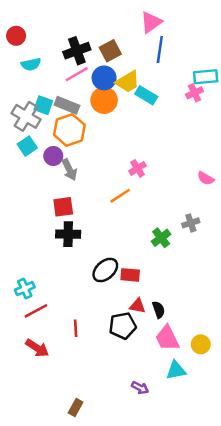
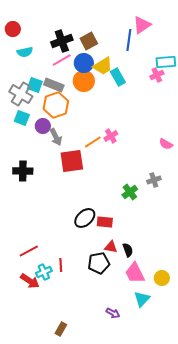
pink triangle: (151, 22) -> (142, 25), moved
cyan rectangle: (146, 95) -> (118, 77), turned 30
cyan square: (27, 146) -> (22, 118), turned -35
orange line: (120, 196) -> (93, 142), moved
red square: (63, 207) -> (72, 161), moved, size x1.4
black cross: (68, 234) -> (23, 171), moved
cyan cross: (25, 289) -> (44, 272), moved
cyan triangle: (176, 370) -> (142, 299), turned -36

